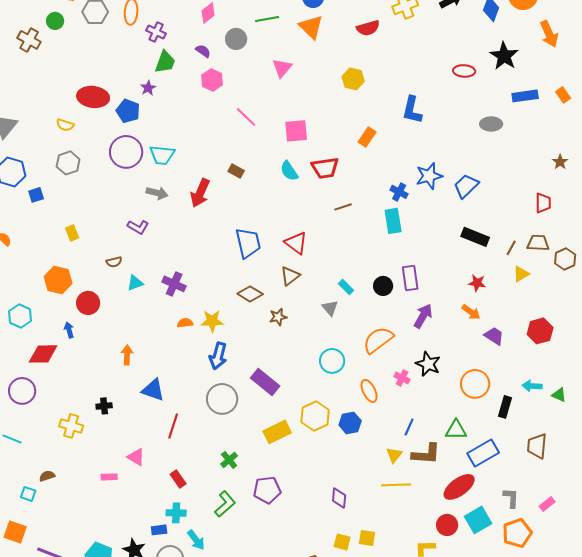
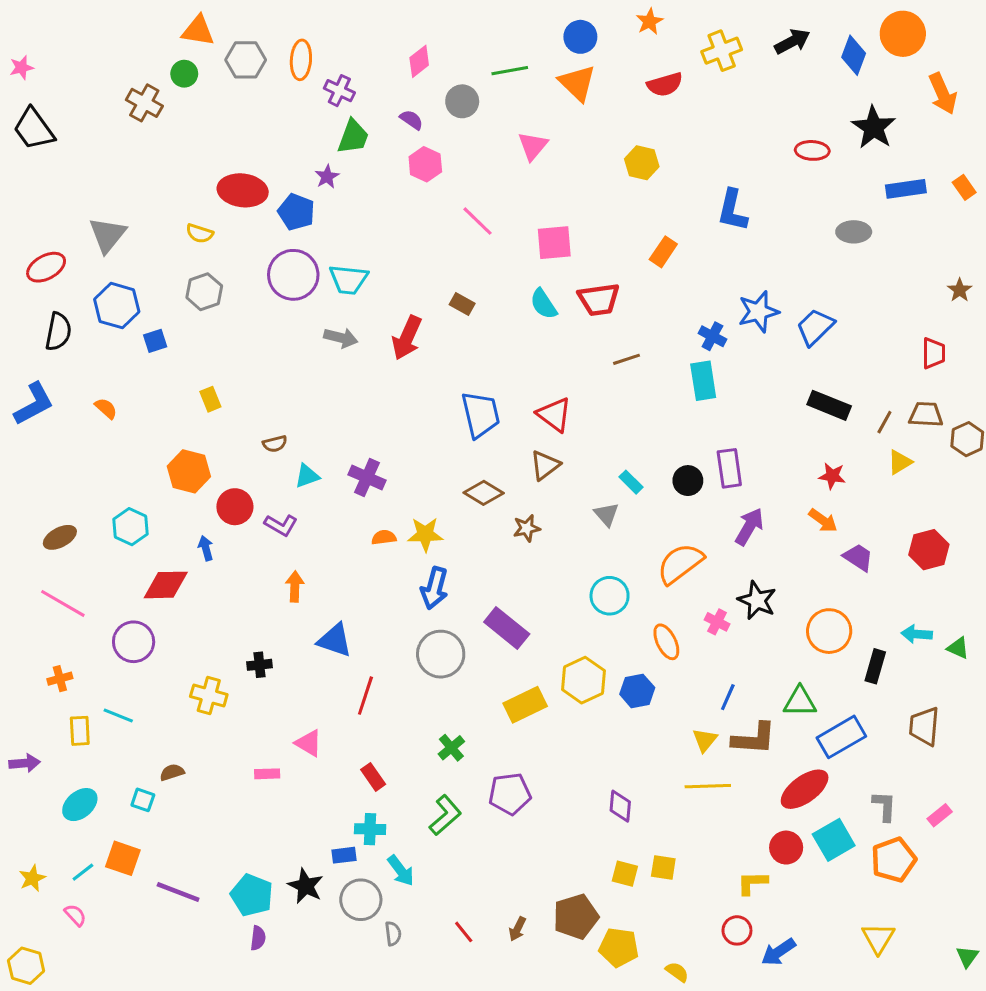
purple L-shape: (138, 227) -> (281, 525), moved

